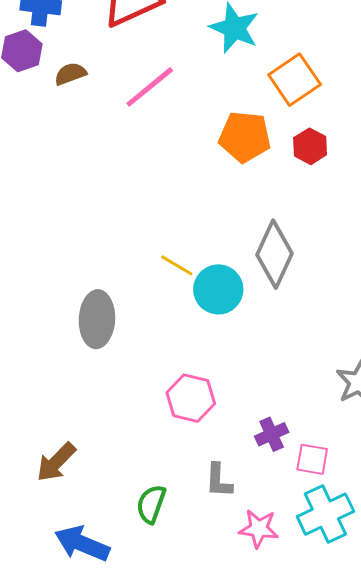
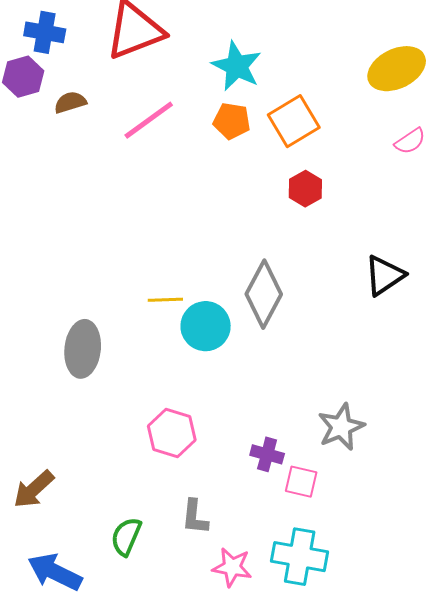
orange pentagon: (245, 137) -> (232, 121), moved, size x0.7
yellow line: (177, 265) -> (165, 300), turned -36
purple cross: (272, 434) -> (267, 454), moved, turned 36
pink square: (312, 459) -> (301, 482), moved
cyan cross: (325, 514) -> (300, 557), turned 32

